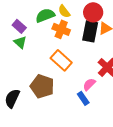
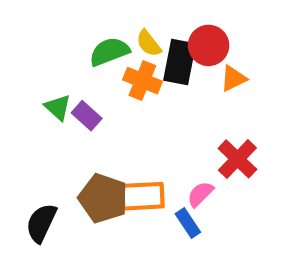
purple rectangle: (19, 26) -> (87, 116), moved
black rectangle: (90, 31) -> (180, 62), moved
orange rectangle: (61, 60) -> (142, 196), moved, turned -45

